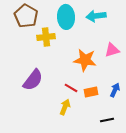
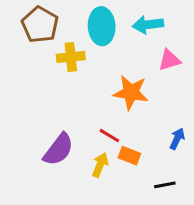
pink triangle: (112, 50) -> (169, 60), moved
purple semicircle: (33, 80) -> (58, 149), moved
orange rectangle: (91, 92) -> (129, 156), moved, turned 32

